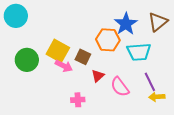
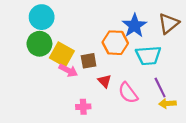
cyan circle: (16, 16) -> (42, 17), moved
brown square: (83, 57) -> (89, 61), turned -35
green circle: (27, 60) -> (39, 44), moved
red triangle: (98, 76) -> (105, 81), turned -32

